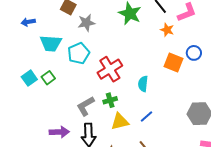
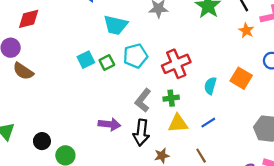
cyan pentagon: (79, 53) -> (135, 56), moved
orange square: (174, 62) -> (241, 78), moved
gray L-shape: (85, 106) -> (143, 100), turned -30

